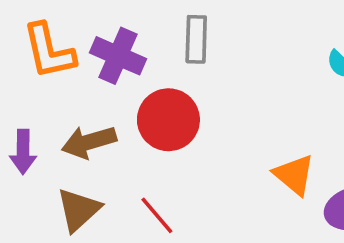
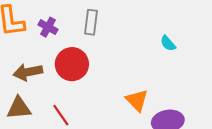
purple cross: (118, 56) -> (48, 27), size x0.7
brown triangle: (78, 210) -> (19, 108), turned 32

